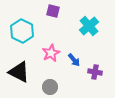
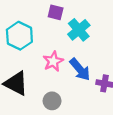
cyan cross: (89, 26) -> (79, 30), moved
blue arrow: (74, 60) -> (80, 69), size x1.5

